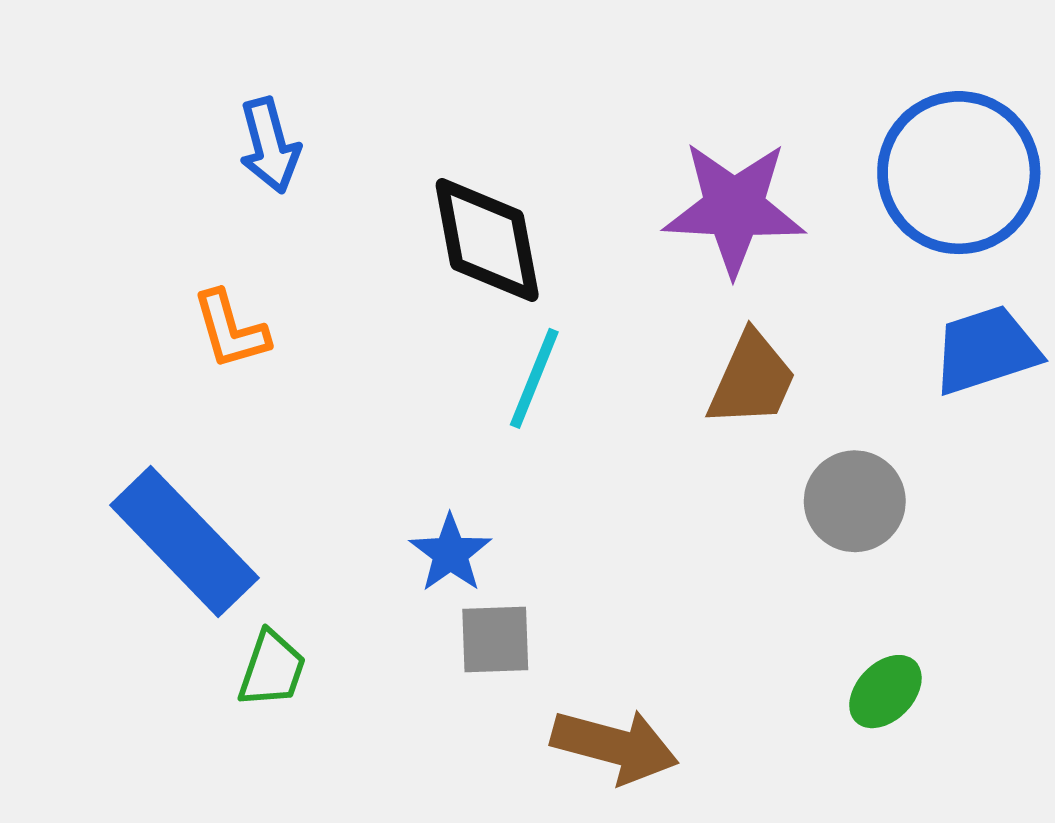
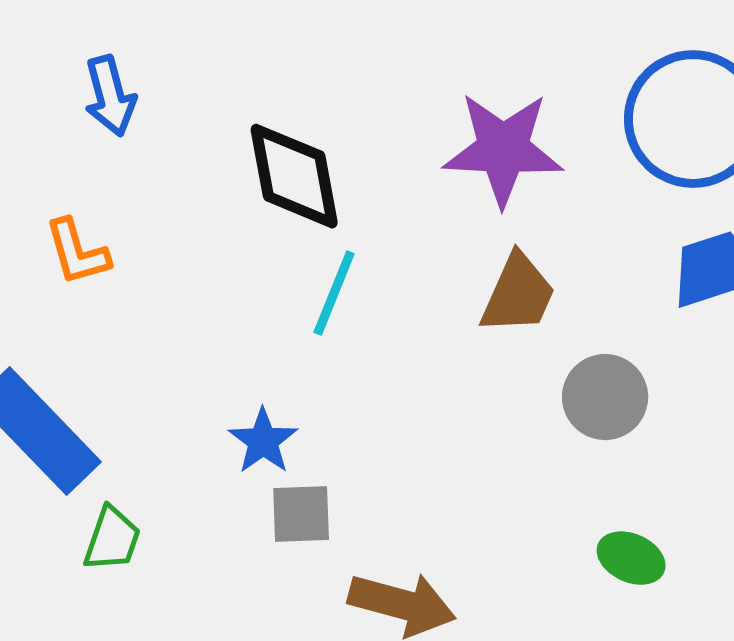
green ellipse: (885, 692) -> (631, 558), turned 70

